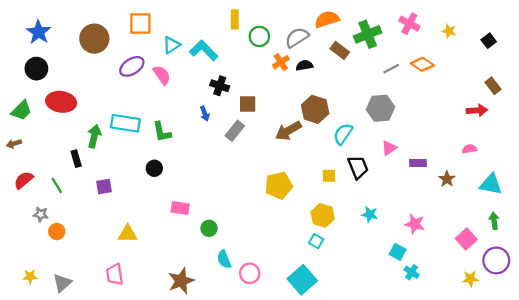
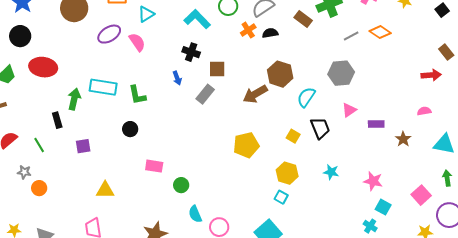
cyan L-shape: (204, 50) -> (197, 19), moved
yellow square: (329, 176) -> (293, 136), turned 32
cyan square: (398, 252) -> (383, 207), moved

